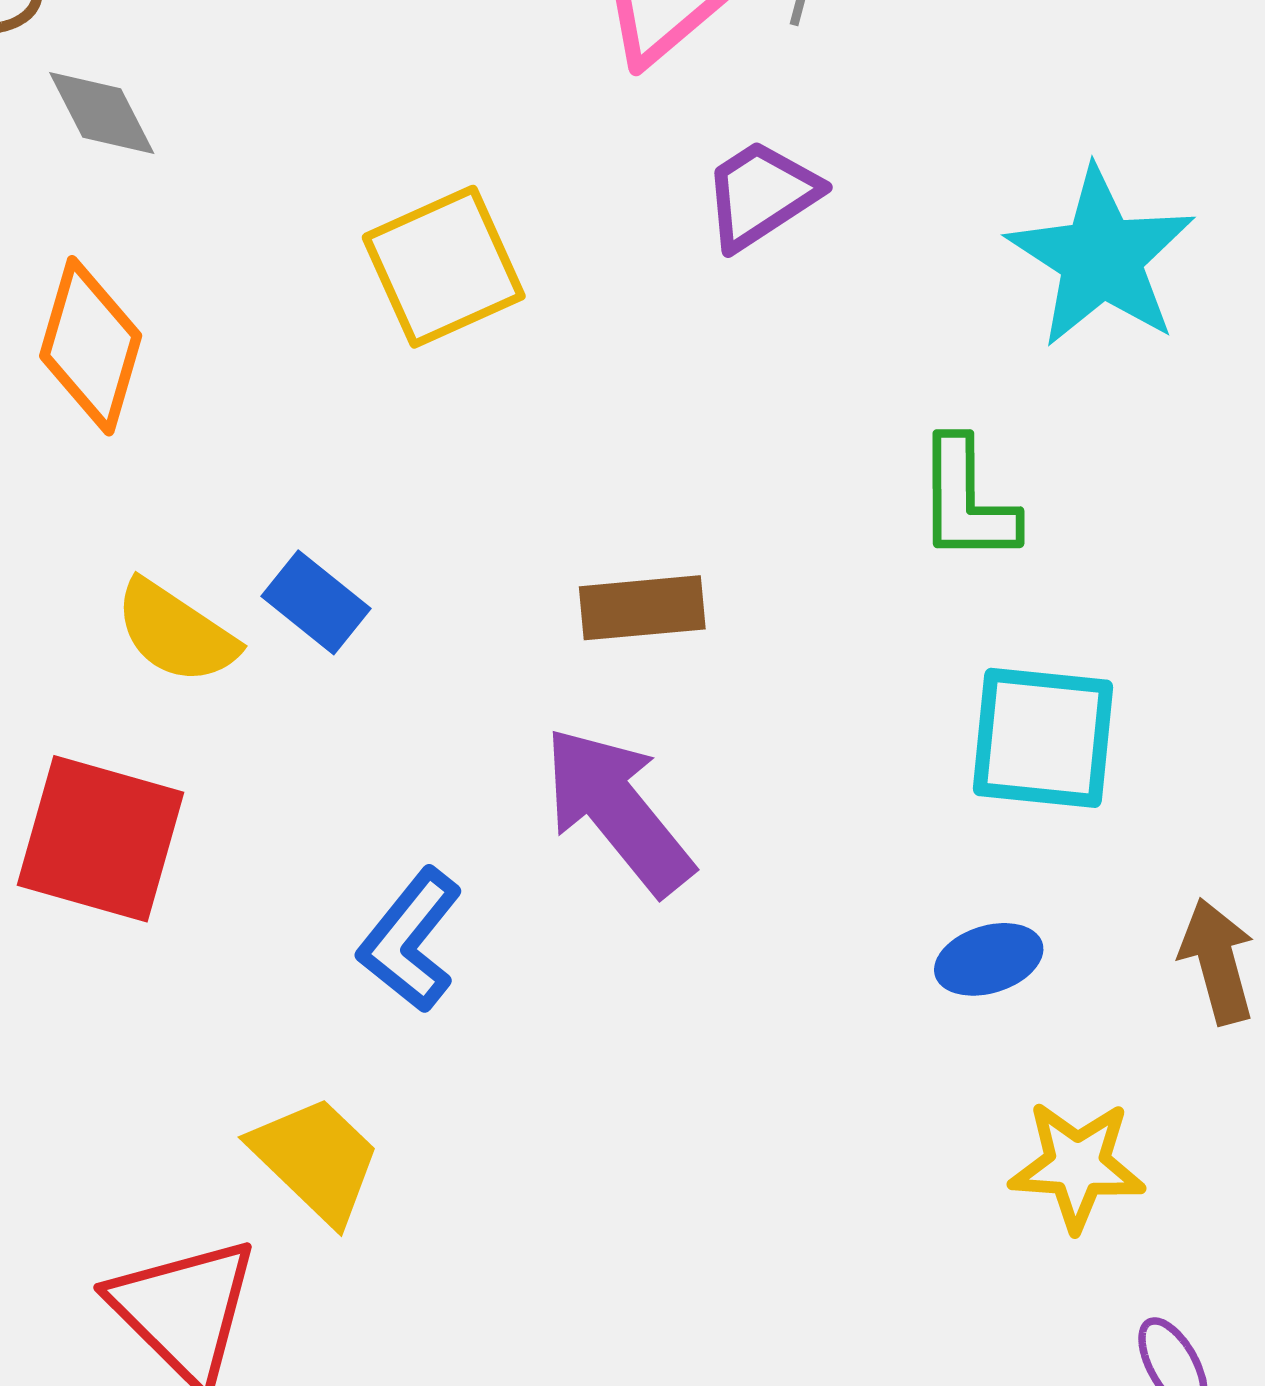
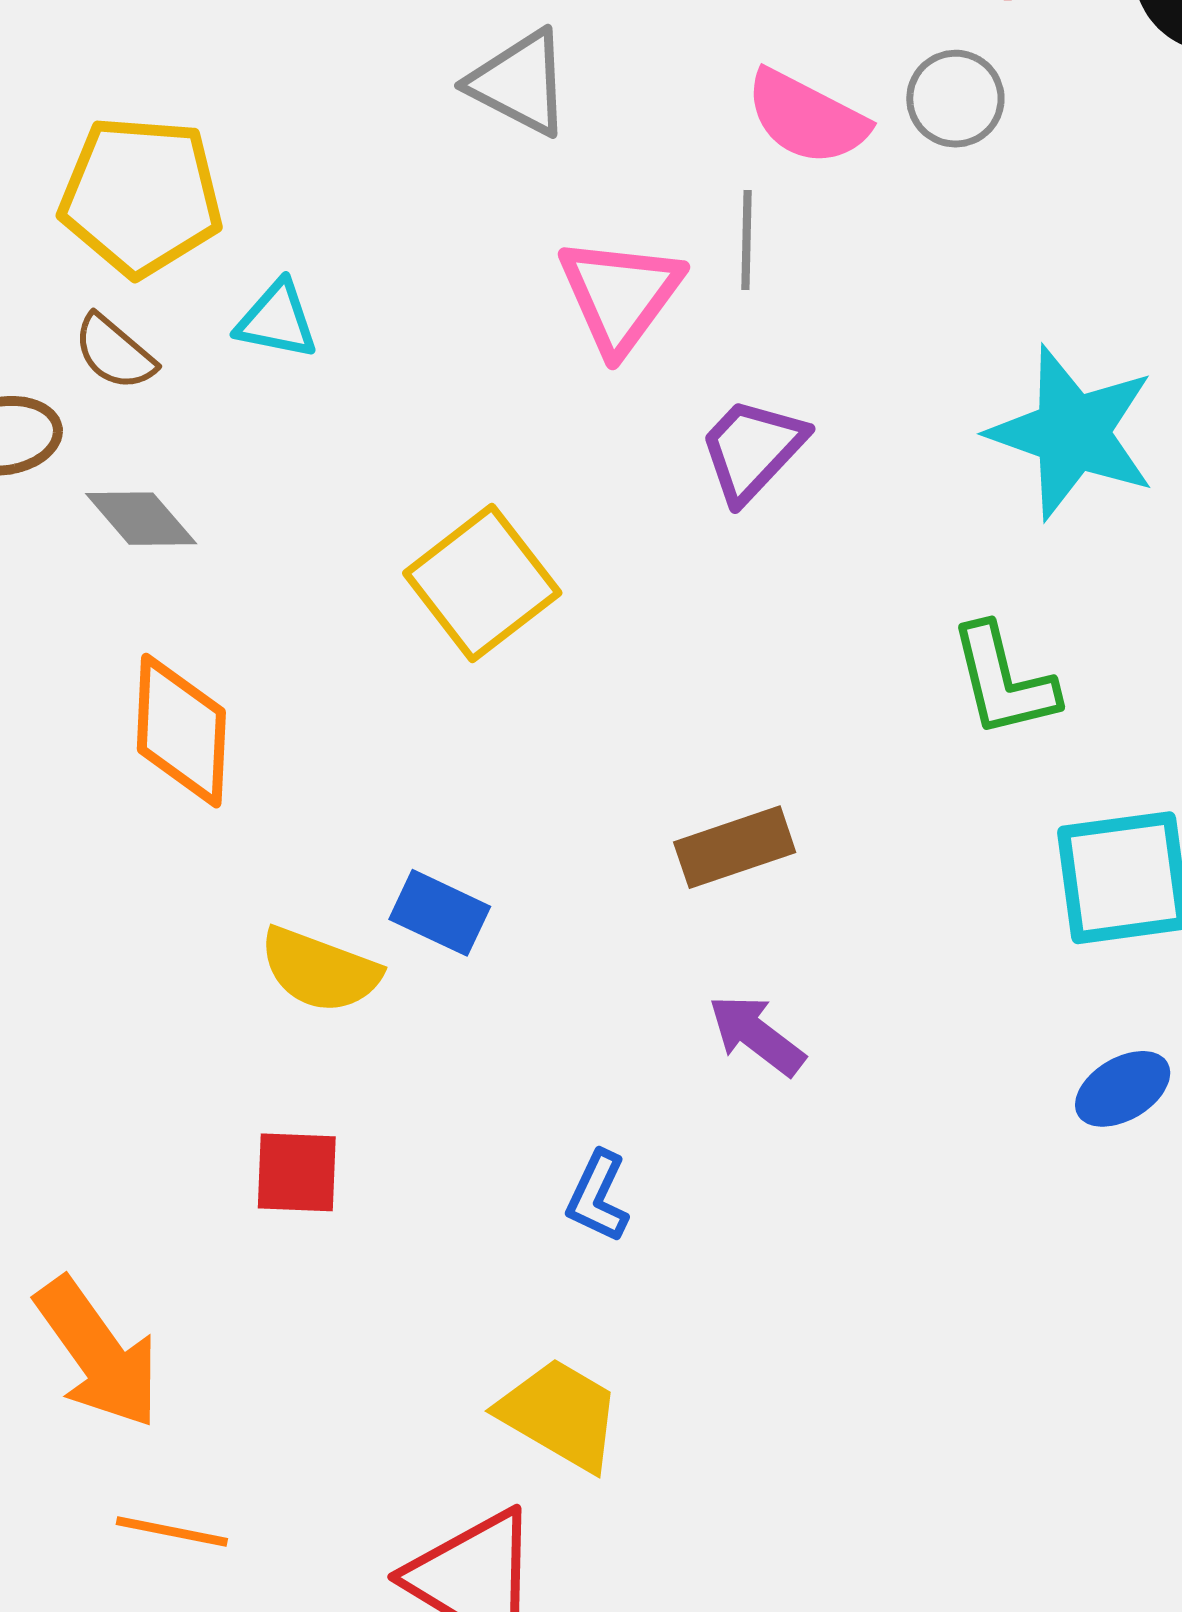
purple arrow: (618, 810) -> (756, 1035), size x0.6
red square: (100, 839) -> (297, 1172), size x0.6
blue L-shape: (410, 940) -> (598, 1197), size x0.7

